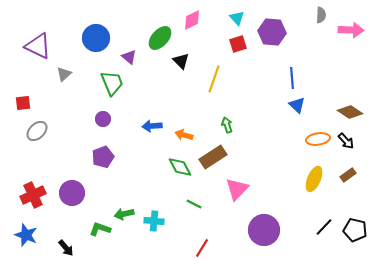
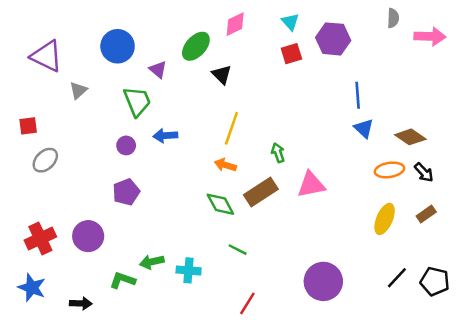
yellow line: (214, 79) -> (231, 128), moved
brown diamond: (350, 112) -> (410, 137), moved
blue arrow: (152, 126) -> (165, 136), moved
pink triangle: (237, 189) -> (311, 185), moved, turned 35
black arrow: (66, 248) -> (81, 303), turned -48

